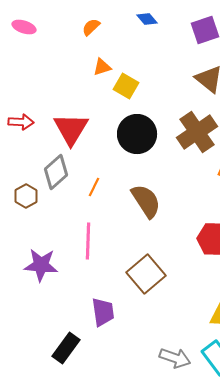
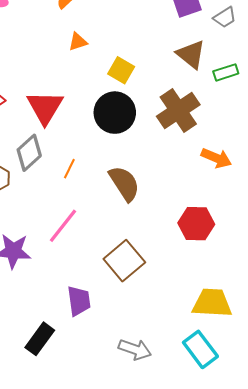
yellow square: (126, 86) -> (121, 70), moved
pink line: (88, 241) -> (63, 226), turned 36
gray arrow: (175, 358) -> (135, 349), moved

